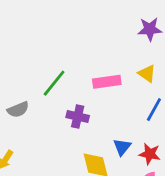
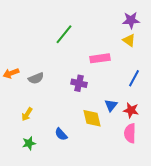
yellow triangle: (147, 74) -> (129, 40), moved
green line: (54, 83) -> (64, 34), moved

